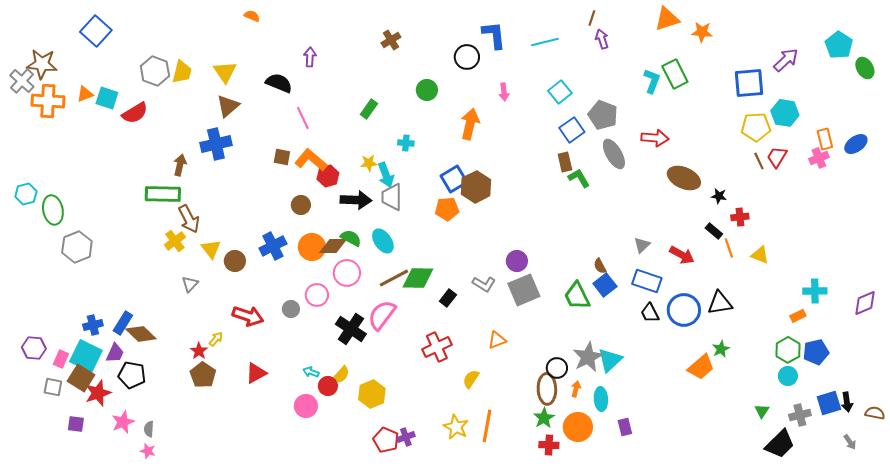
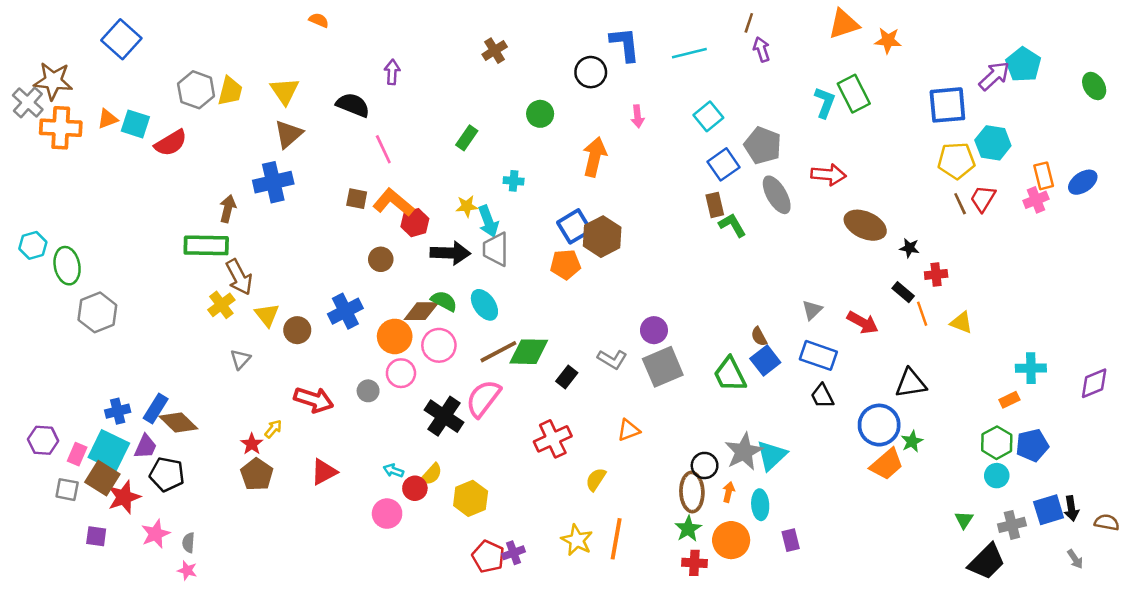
cyan pentagon: (839, 45) -> (1023, 65), moved
orange circle: (312, 247) -> (395, 336), moved
blue circle: (684, 310) -> (879, 425), moved

